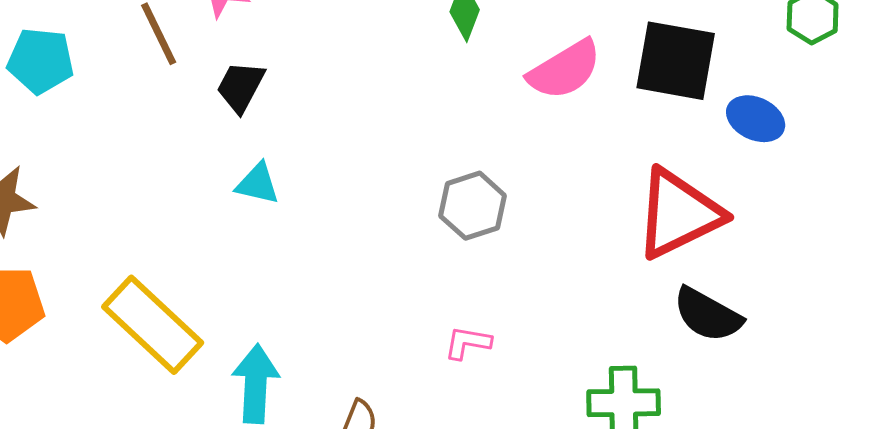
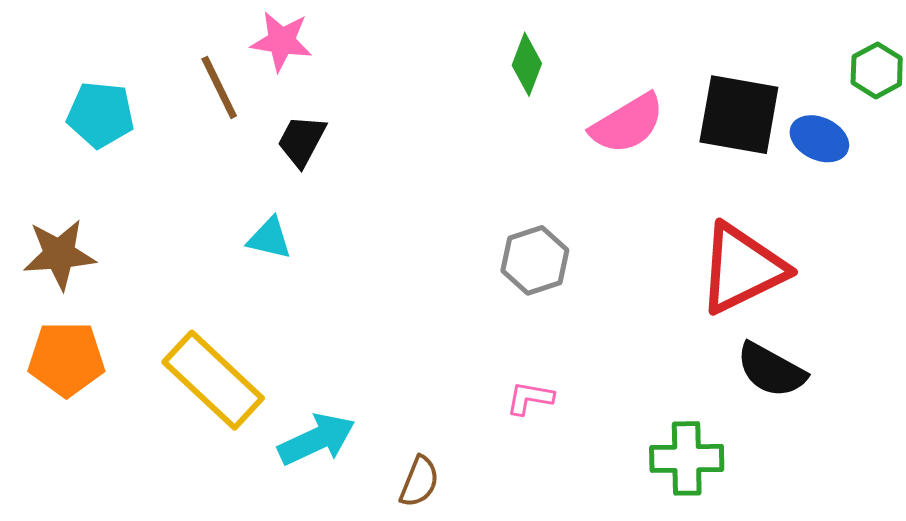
blue ellipse: (756, 119) -> (819, 139), moved
cyan triangle: (258, 184) -> (269, 238), moved
cyan arrow: (256, 384) -> (317, 439), turned 62

